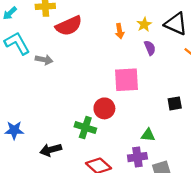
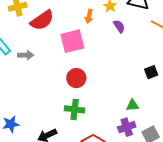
orange arrow: (120, 31) -> (89, 16), turned 32
pink square: (126, 80) -> (72, 41), moved
red circle: (104, 108) -> (76, 78), moved

